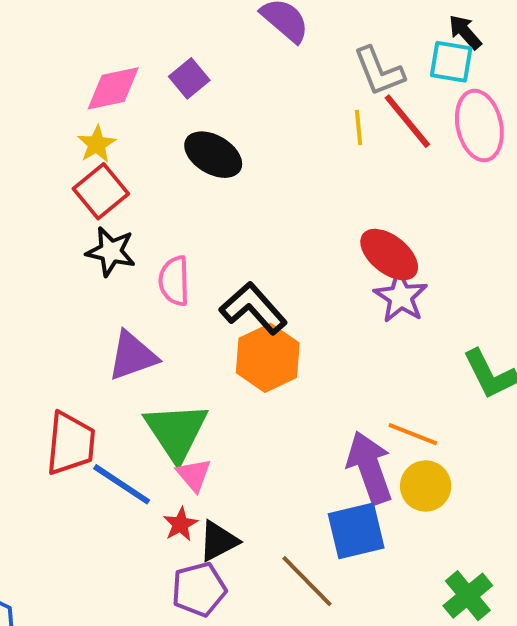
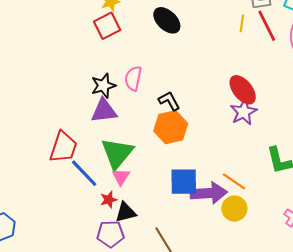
black star: (111, 251) -> (103, 86), moved, turned 30
black L-shape: (253, 308) -> (169, 101), size x0.7
purple arrow: (370, 468) -> (209, 193), turned 93
blue square: (356, 531) -> (184, 182), moved

